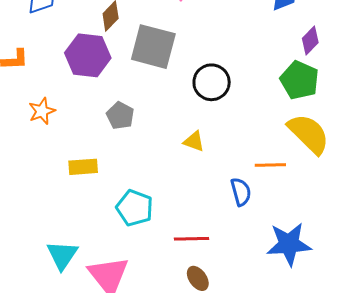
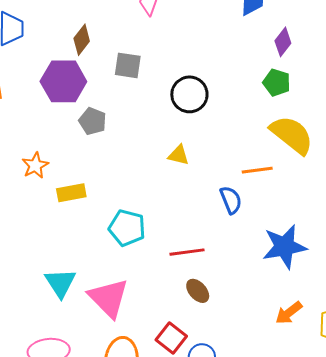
gray square: (153, 47) -> (128, 65), size x0.6
green pentagon: (300, 80) -> (277, 83), size x0.7
orange star: (42, 111) -> (35, 165), moved
gray pentagon: (120, 116) -> (93, 121), moved

